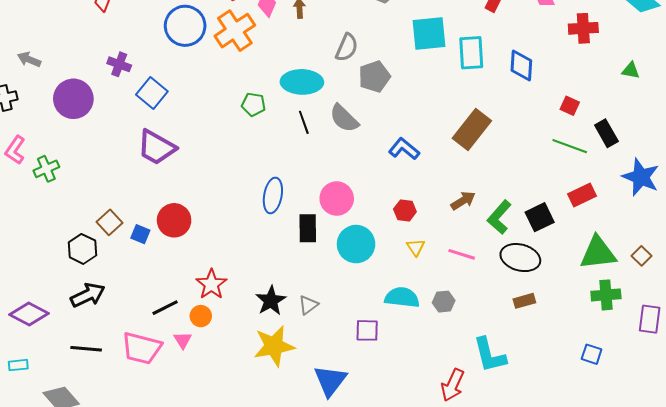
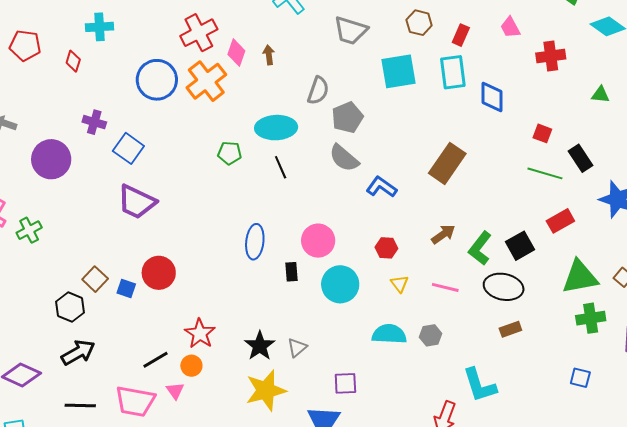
cyan rectangle: (471, 53) -> (453, 72), moved
gray semicircle: (344, 118) -> (344, 158), moved
black rectangle: (308, 228) -> (291, 272), size x0.7
purple square: (367, 330) -> (345, 383), moved

